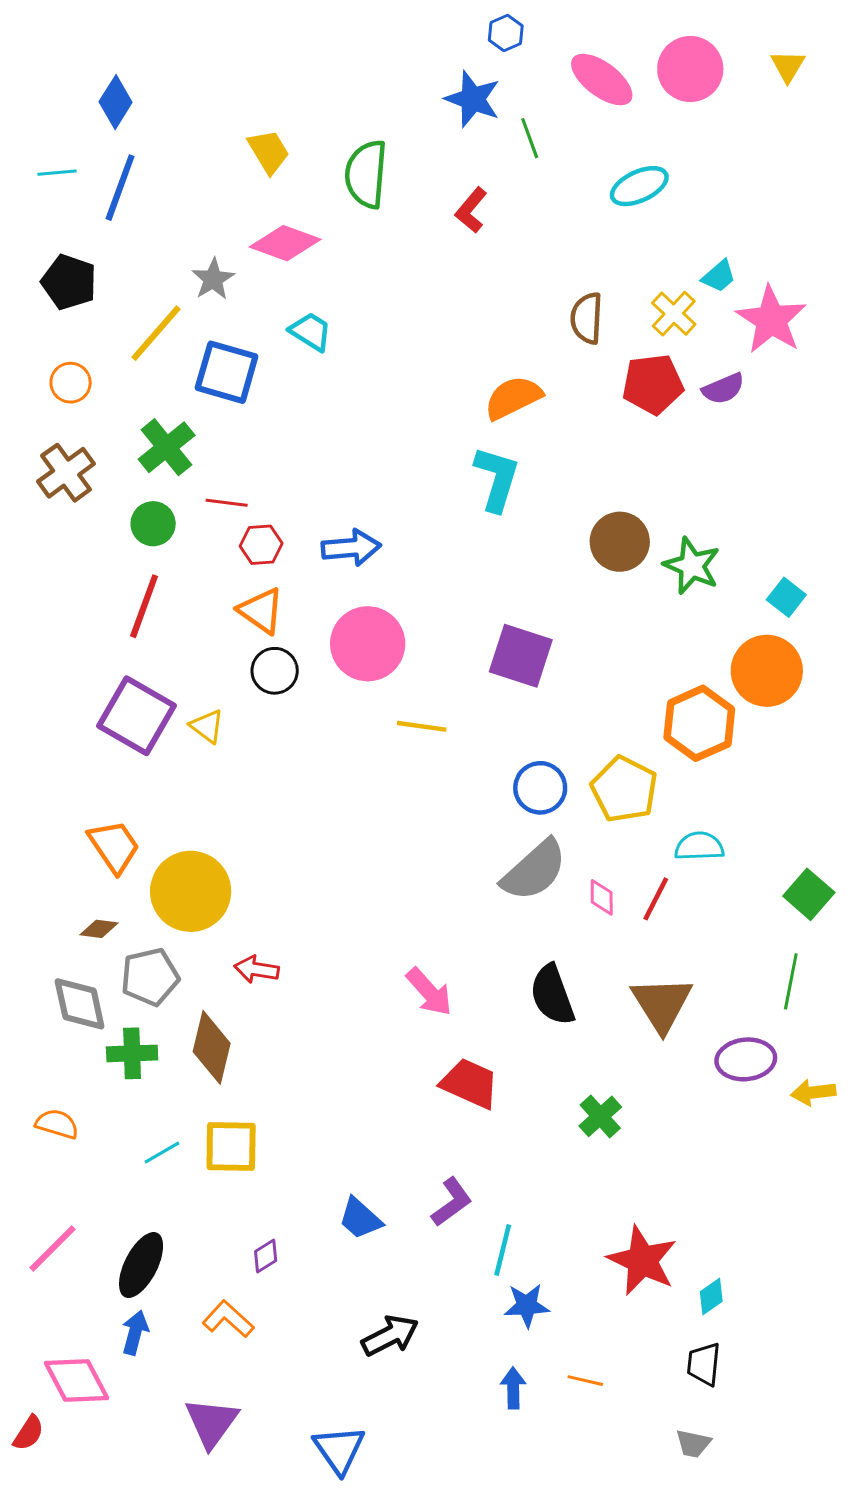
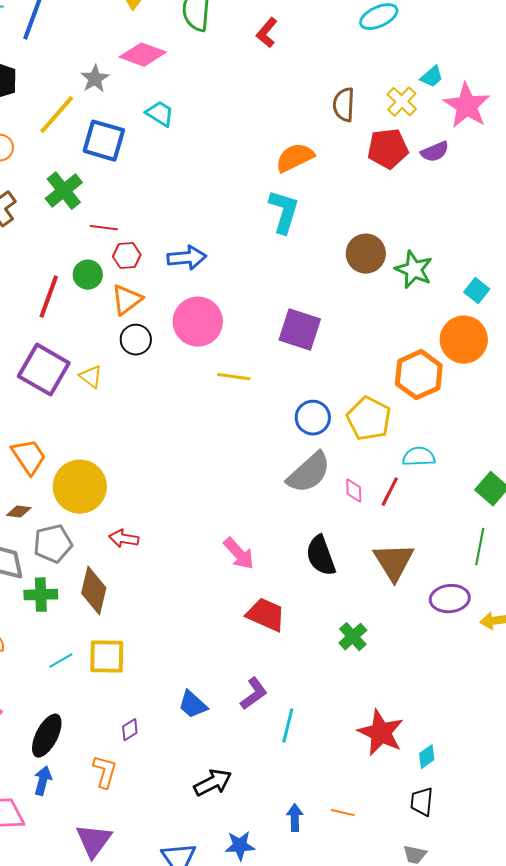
green circle: (153, 524) -> (88, 275), moved
orange triangle: (261, 611) -> (127, 300), turned 48
blue star: (527, 1306) -> (240, 846), moved
orange L-shape: (228, 1319) -> (105, 772), turned 64

